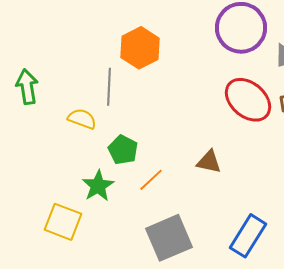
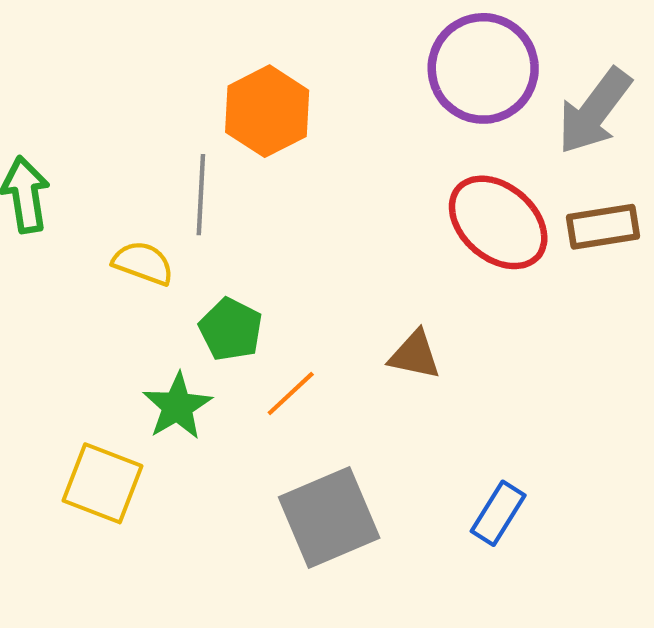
blue rectangle: (248, 236) -> (498, 513), size x0.7

